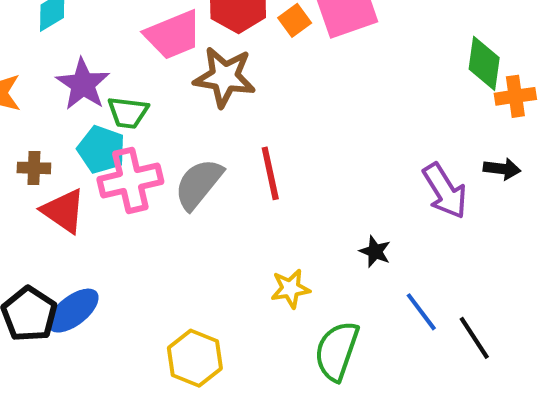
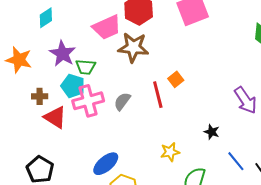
orange square: (295, 20) -> (176, 79), moved
gray semicircle: (199, 184) -> (122, 101), size x0.7
blue ellipse: (73, 311) -> (106, 164), moved

